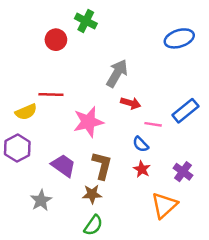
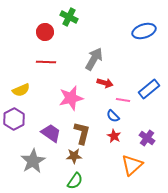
red line: (51, 94) -> (46, 62), moved
gray star: (41, 200) -> (33, 161), size x1.4

